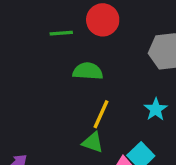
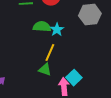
cyan star: (156, 109) -> (57, 30), moved

